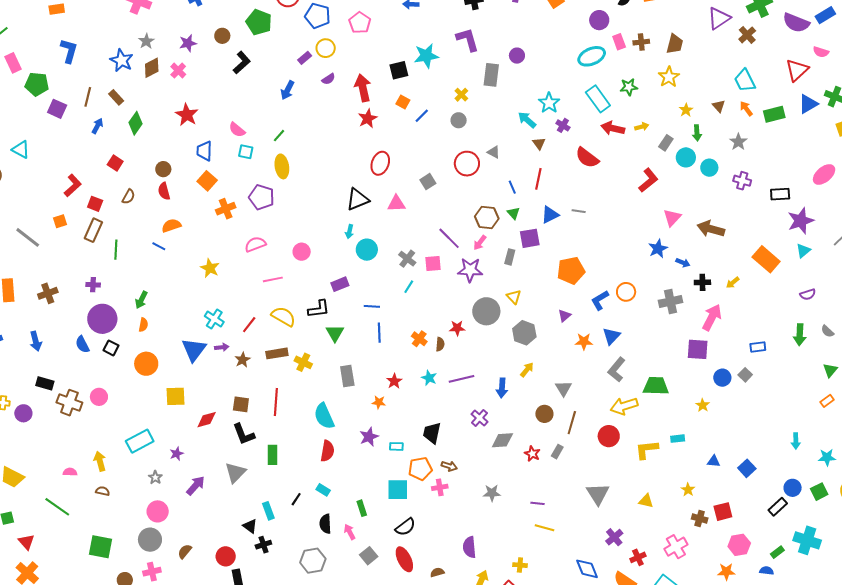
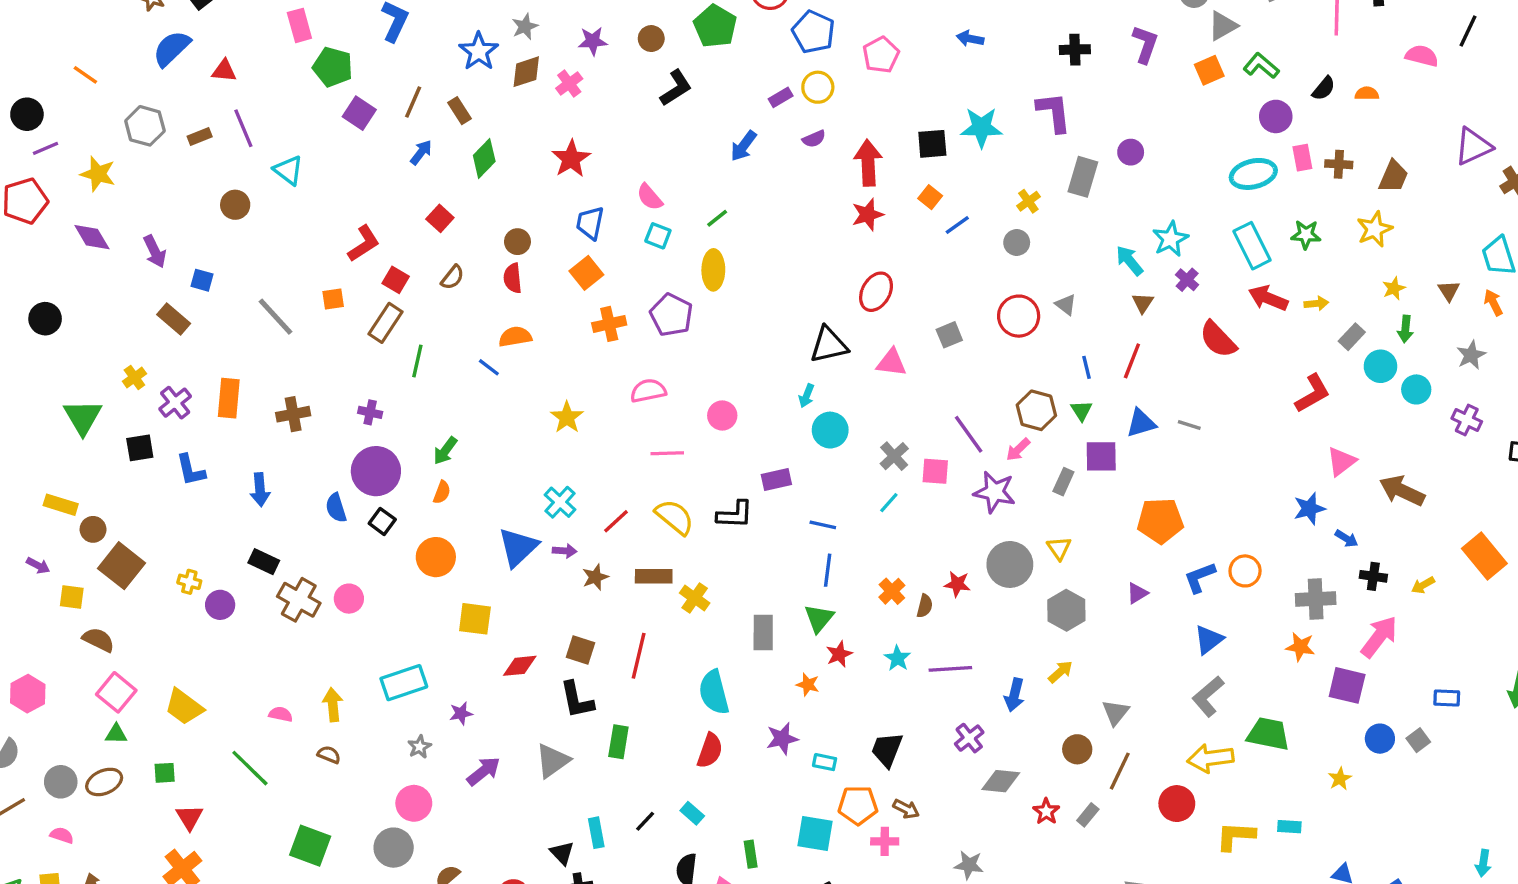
green triangle: (335, 333) -> (819, 618), moved
orange star: (584, 341) -> (1300, 647), moved

